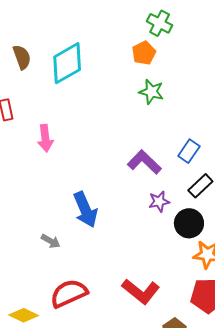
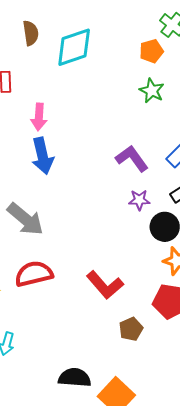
blue arrow: (85, 210) -> (42, 156), moved
gray arrow: (51, 241) -> (25, 219), size x2.0

